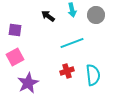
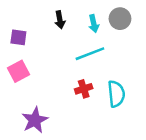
cyan arrow: (72, 10) -> (94, 24), moved
black arrow: (48, 16) -> (60, 20), turned -136
purple star: (28, 83) -> (35, 120), moved

